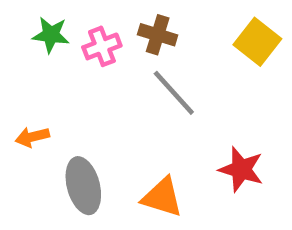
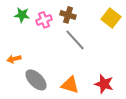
red star: (241, 169) -> (104, 84), moved
gray ellipse: (83, 186) -> (36, 80), turned -30

